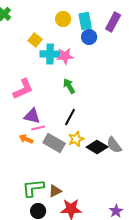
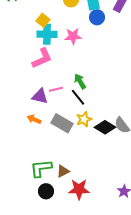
cyan cross: (50, 54) -> (47, 34), moved
green arrow: (69, 86) -> (80, 81), moved
pink L-shape: (23, 89) -> (42, 58), moved
black line: (70, 117) -> (78, 97), turned -66
pink line: (38, 128) -> (56, 89), moved

